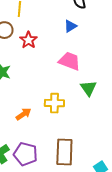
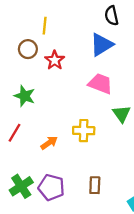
blue triangle: (70, 26) -> (102, 45), size x1.6
brown rectangle: (64, 152) -> (95, 185), size x0.6

